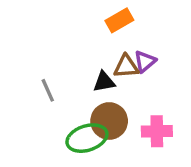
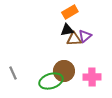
black triangle: (104, 82) -> (67, 30), moved
gray line: (48, 90) -> (13, 73), moved

